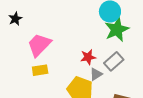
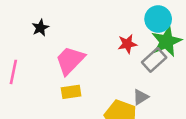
red star: (88, 57) -> (127, 44), moved
gray rectangle: (114, 61) -> (154, 60), moved

